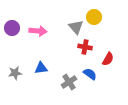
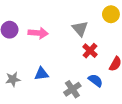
yellow circle: (94, 17) -> (111, 14), moved
red cross: (85, 47) -> (90, 51), turned 32

